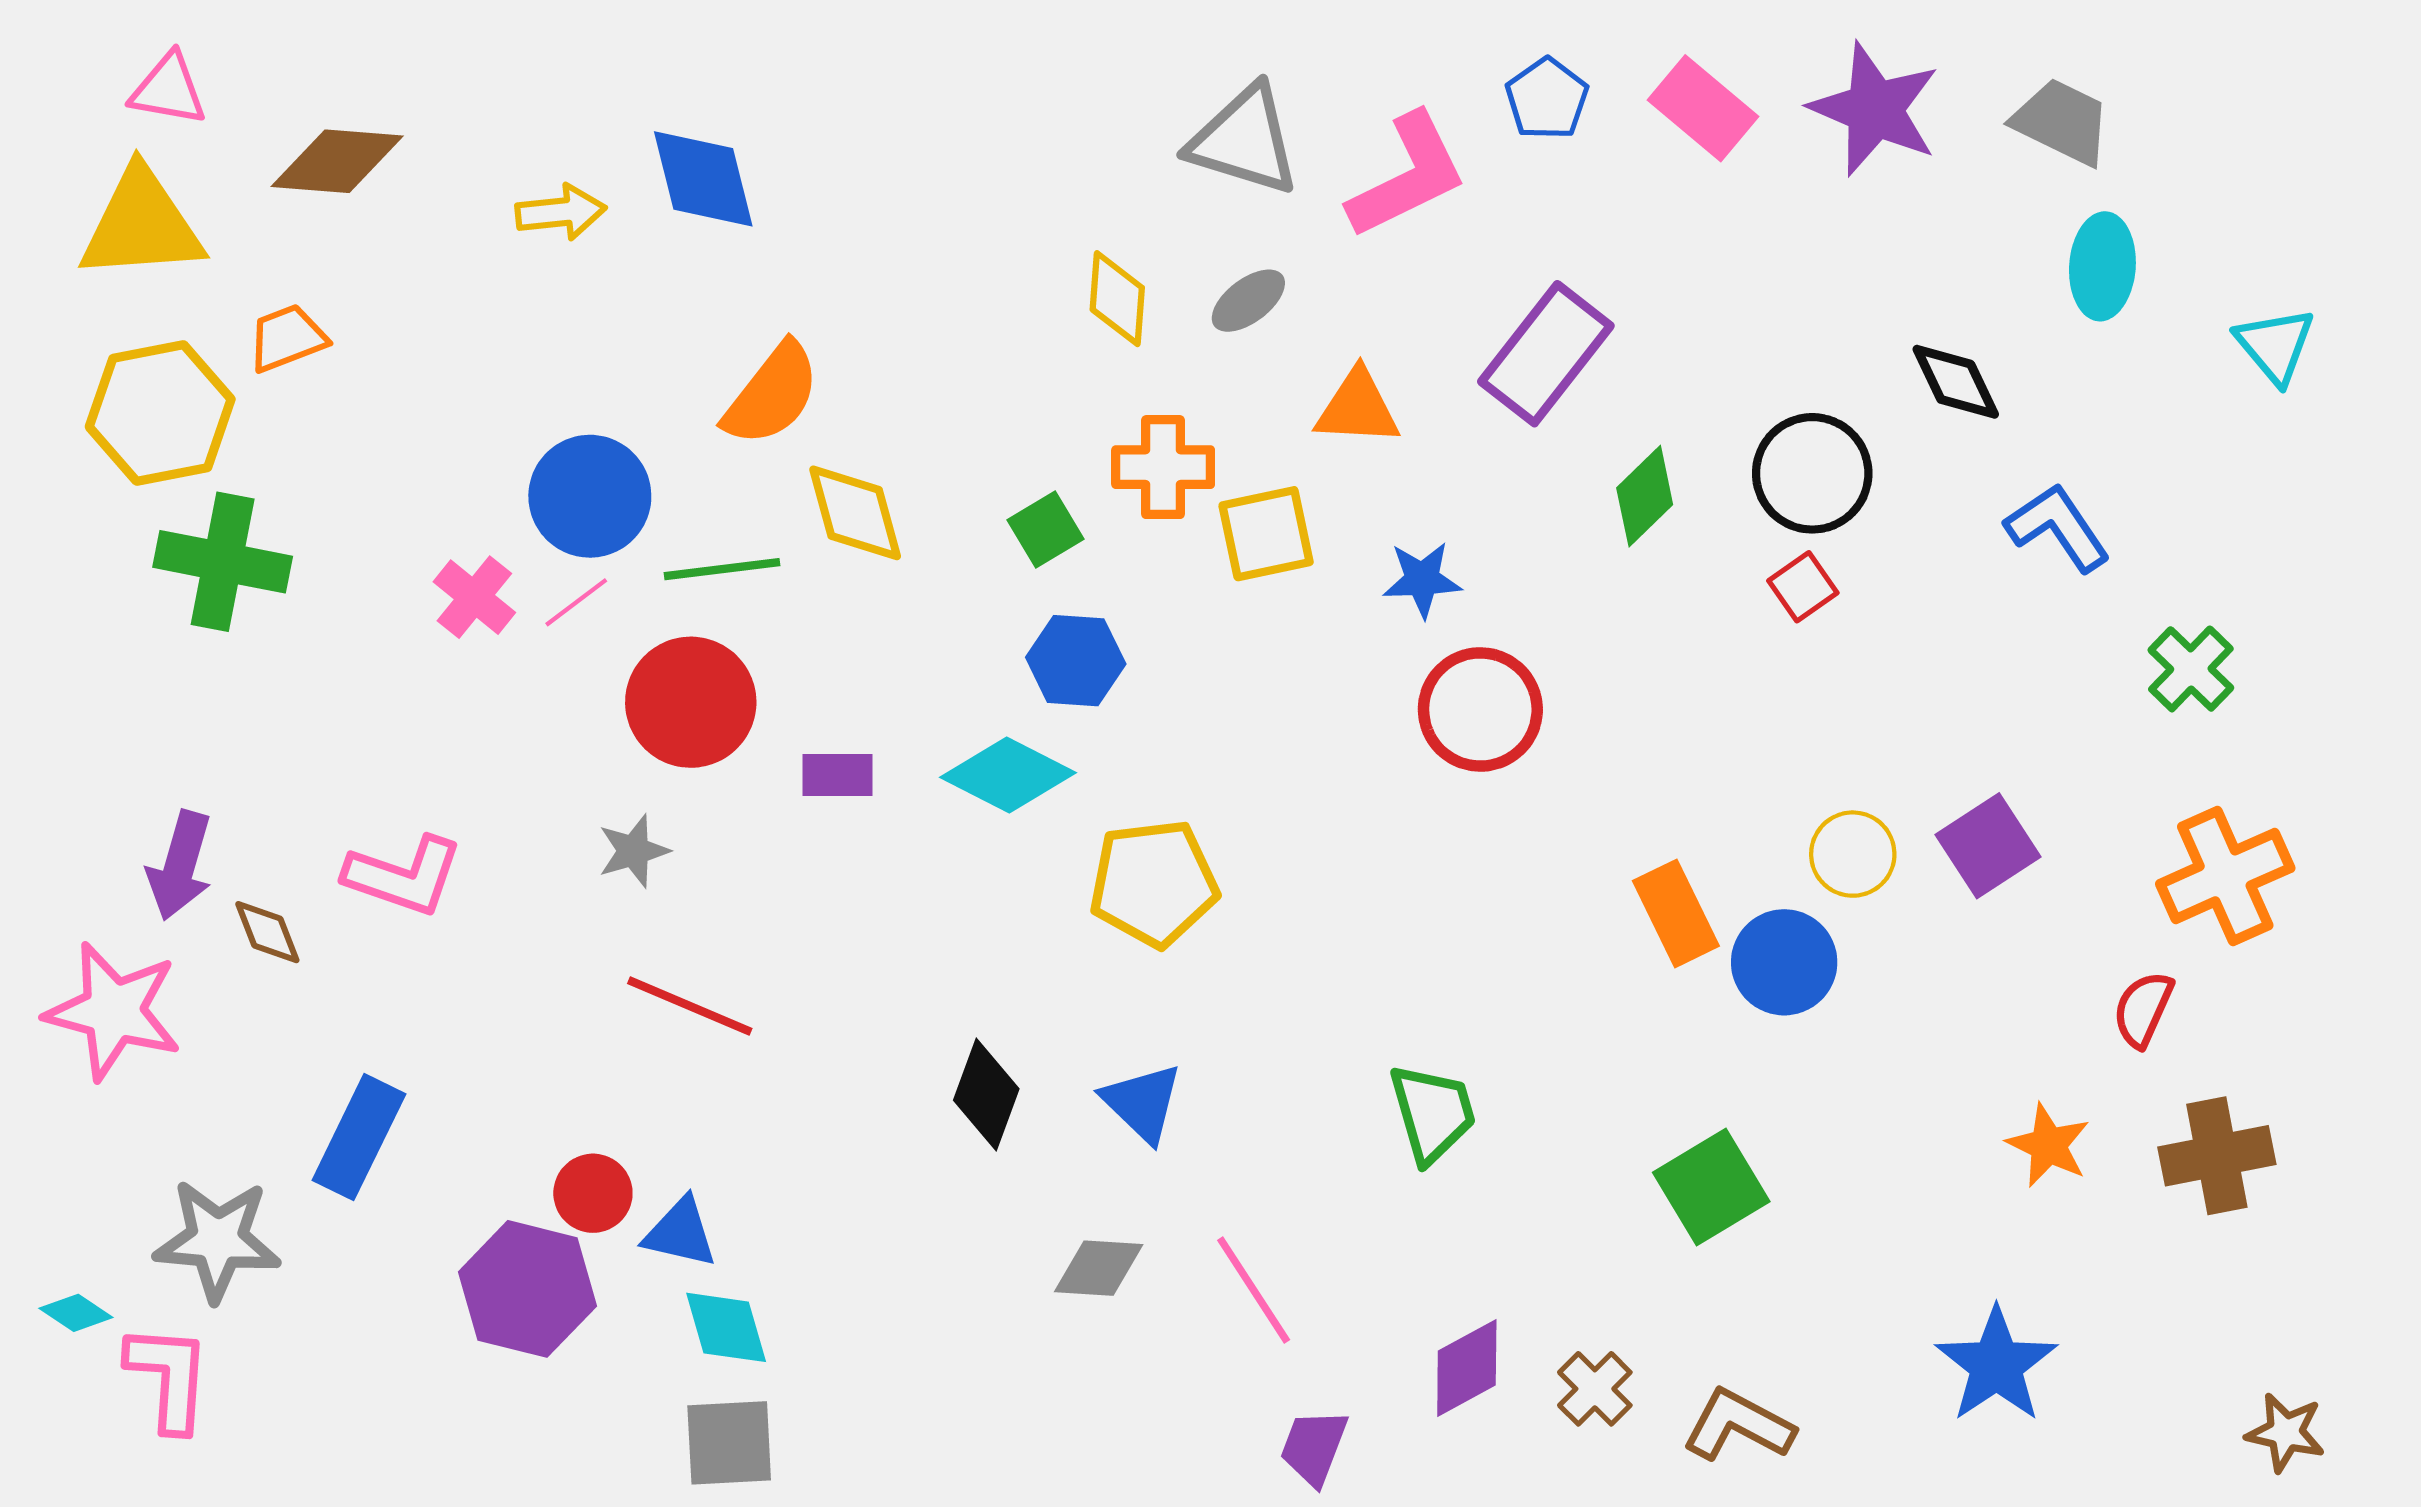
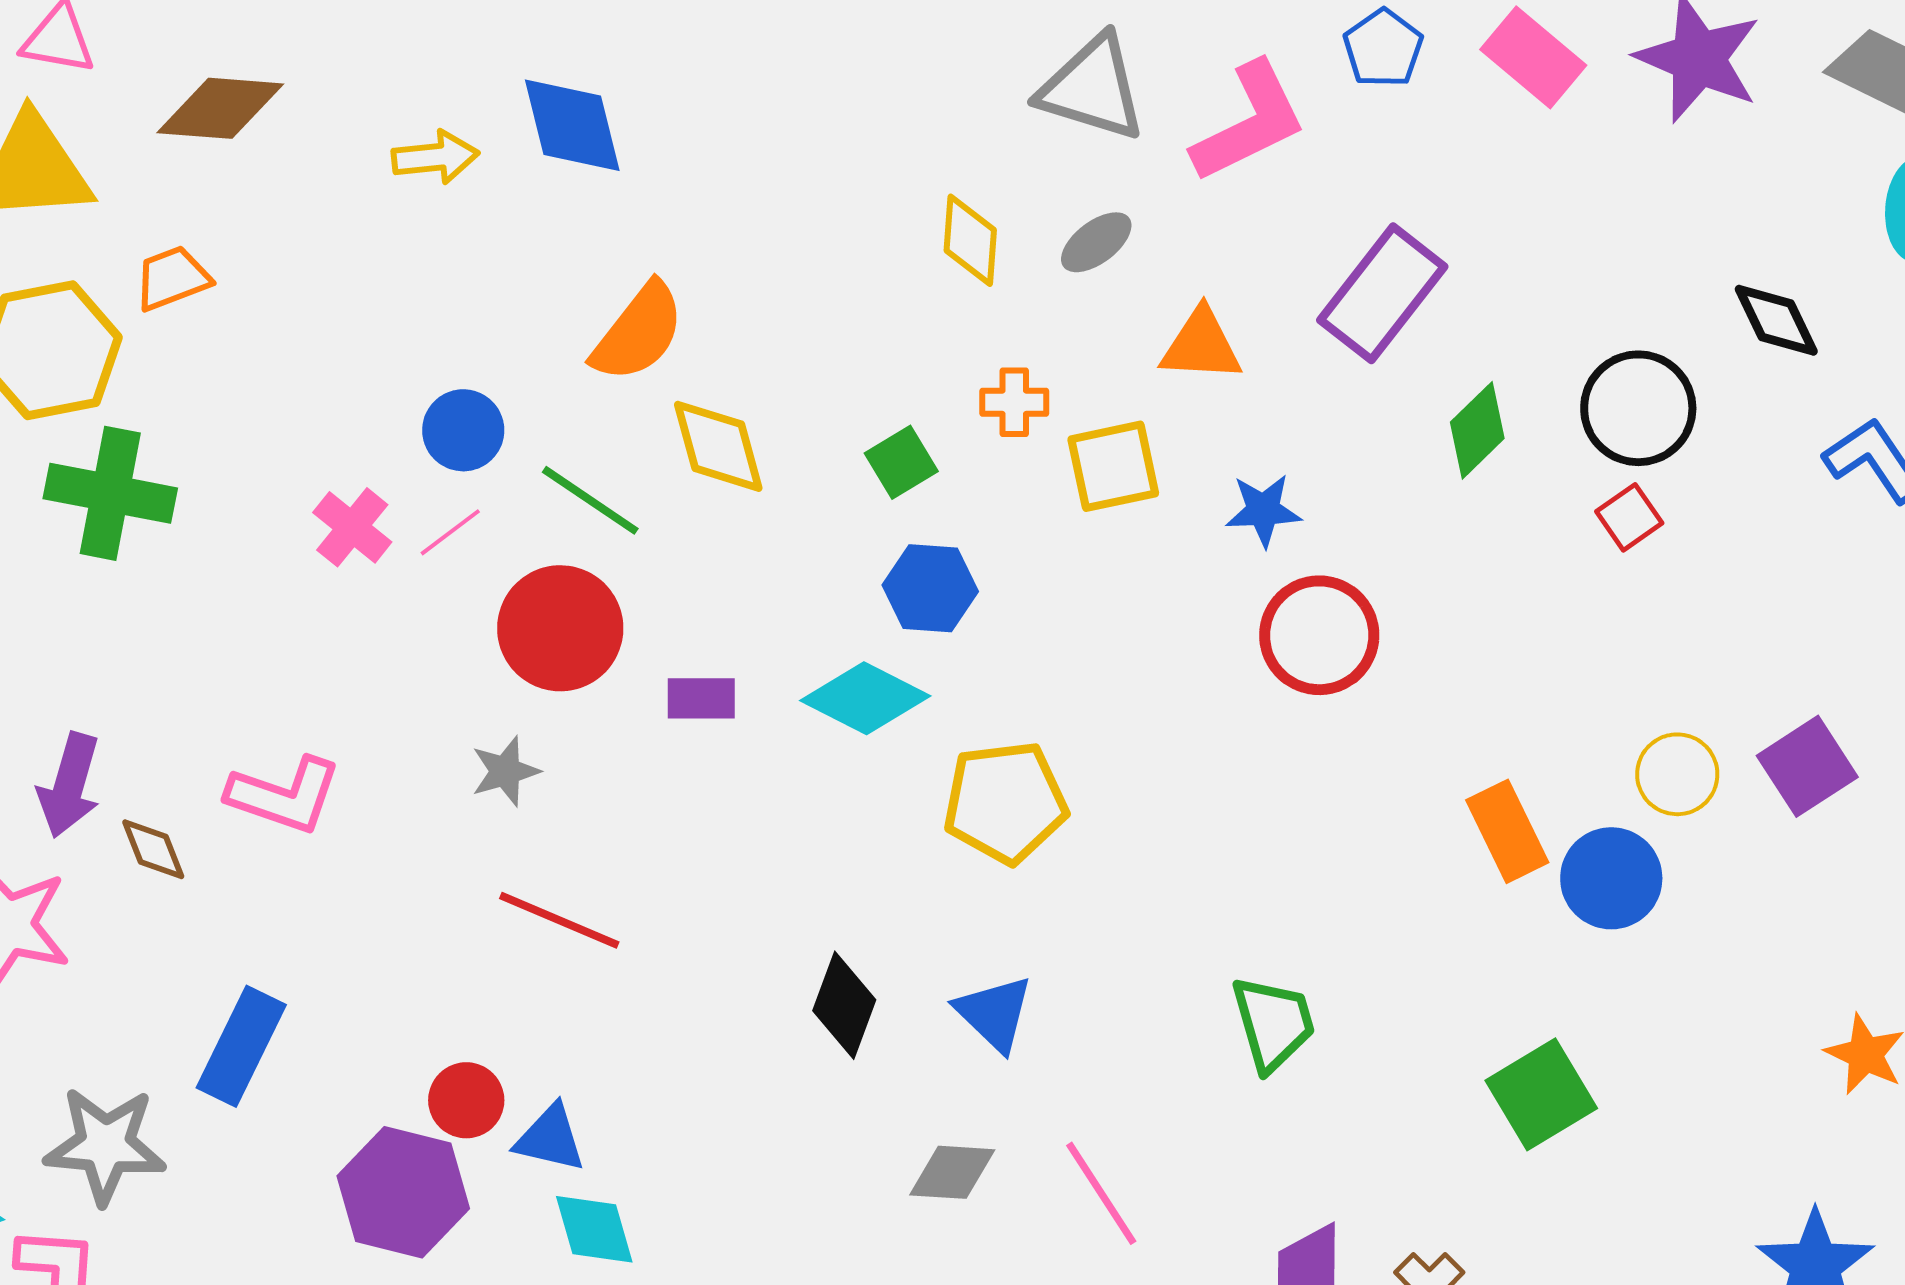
orange cross: (1163, 467) -> (1014, 402), size x0.7
blue circle: (590, 496) -> (463, 430), size x0.7
green line: (722, 569) -> (590, 500), turned 41

